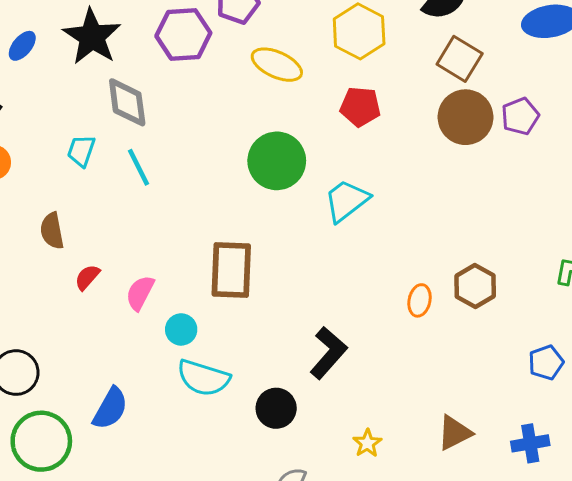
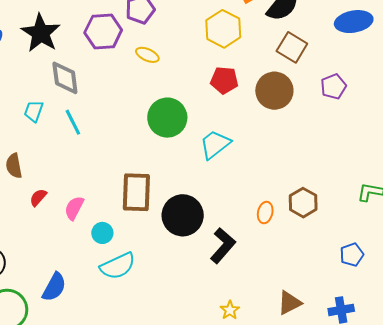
yellow ellipse: (277, 65) -> (147, 55), moved, size x0.7
brown circle: (466, 117) -> (274, 91), moved
black L-shape: (328, 353) -> (223, 245), moved
cyan semicircle: (203, 378) -> (118, 266), turned -42
black circle: (276, 408) -> (183, 215), moved, size x1.5

